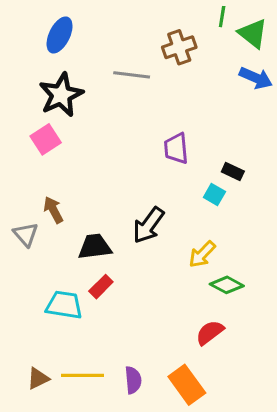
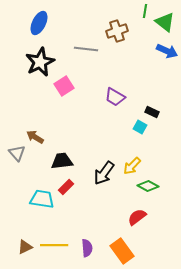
pink square: (46, 139) -> (64, 86), moved
purple trapezoid: (176, 148) -> (115, 97), turned -55
brown arrow: (53, 210) -> (35, 137), turned -30
black arrow: (148, 225) -> (104, 173), moved

